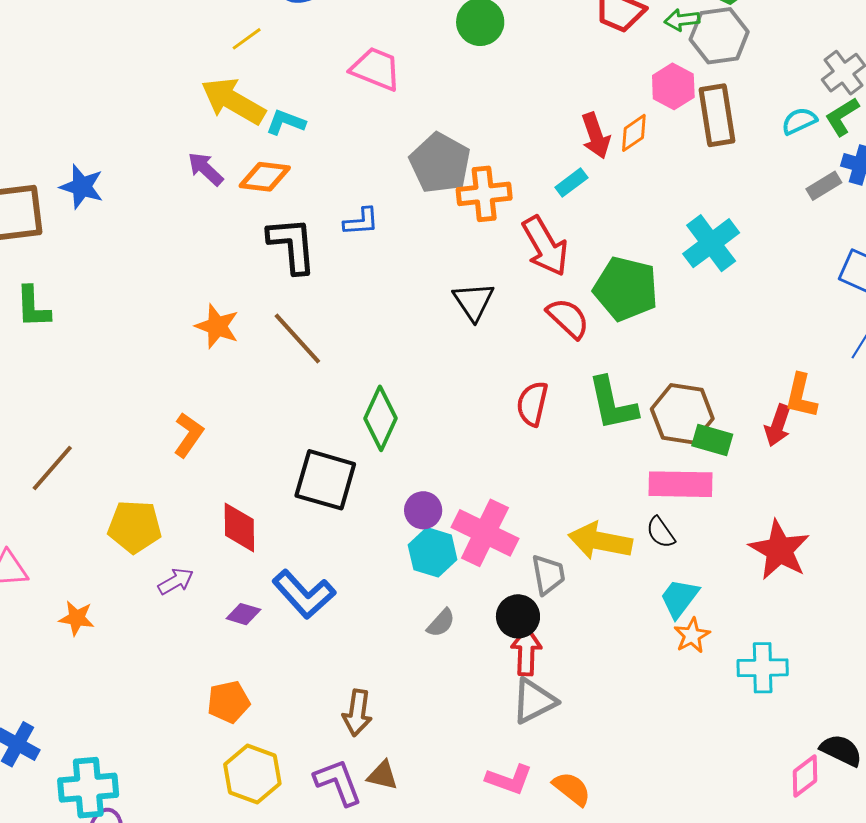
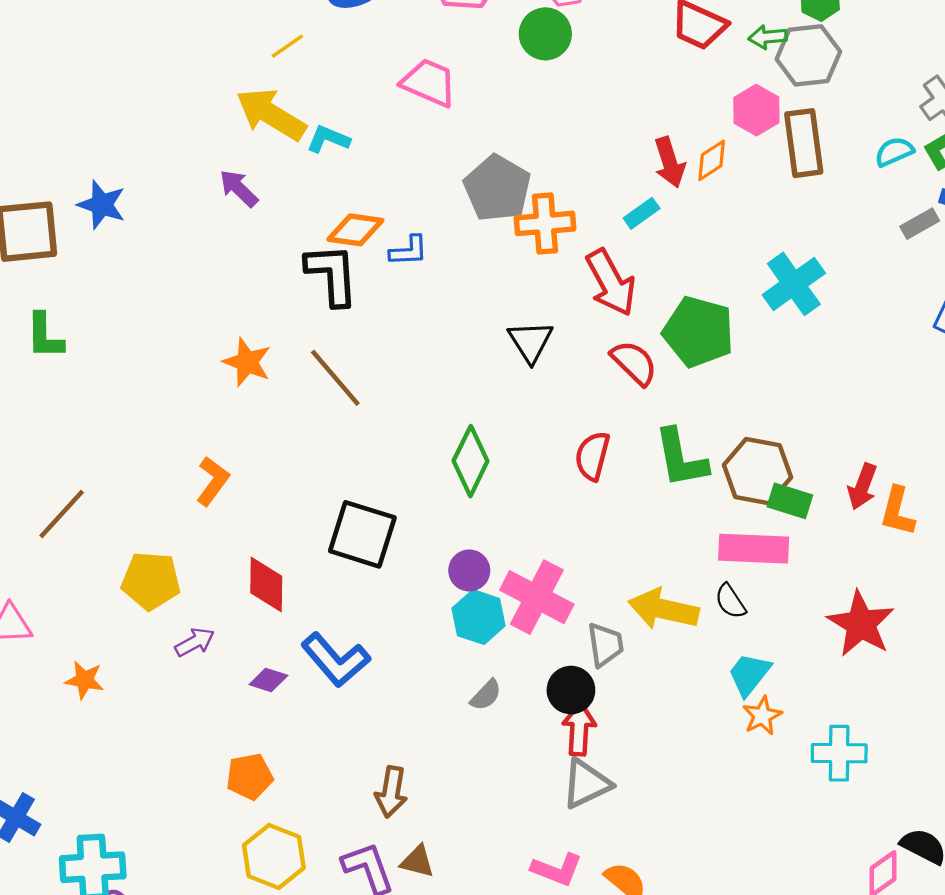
orange diamond: (265, 177) -> (355, 230), moved
orange L-shape: (801, 396) -> (897, 511), moved
green diamond: (380, 418) -> (471, 461), moved

